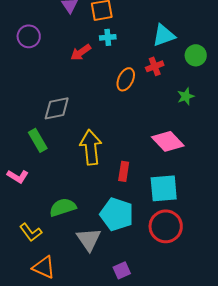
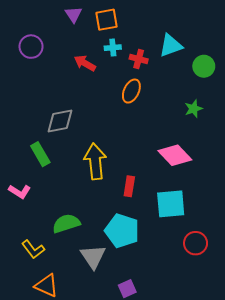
red arrow: (81, 52) -> (85, 63), turned 65
red cross: (155, 66) -> (139, 59), moved, turned 36
red circle: (166, 226) -> (196, 243), moved, size x0.7

